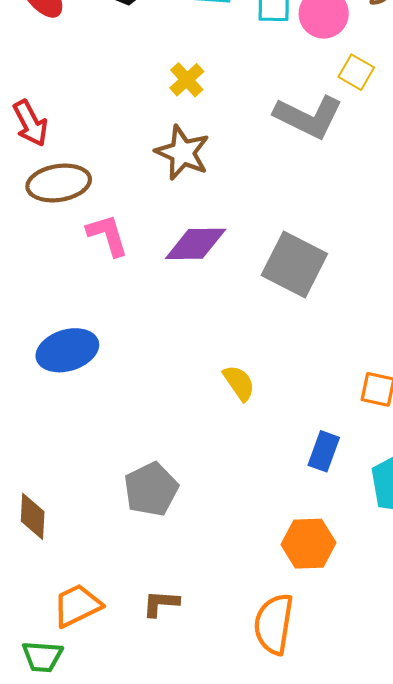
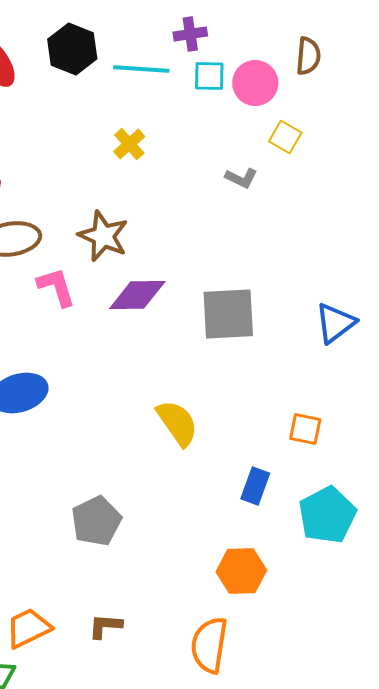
gray L-shape: (308, 117) -> (241, 178), size x0.5
brown star: (182, 153) -> (103, 236), moved
gray square: (294, 264) -> (228, 314), turned -30
yellow semicircle: (239, 383) -> (177, 423), size x1.4

